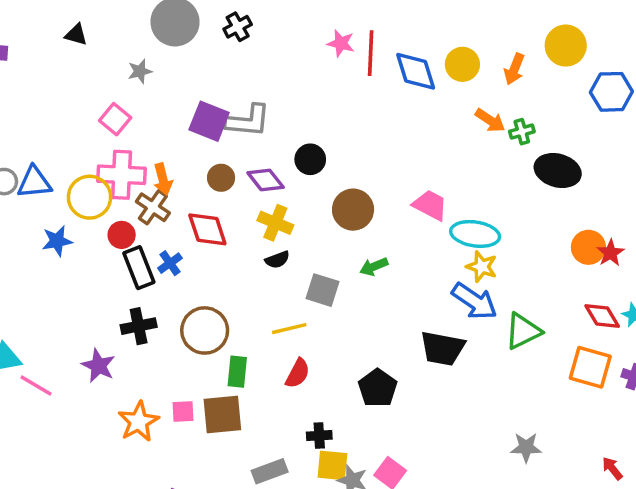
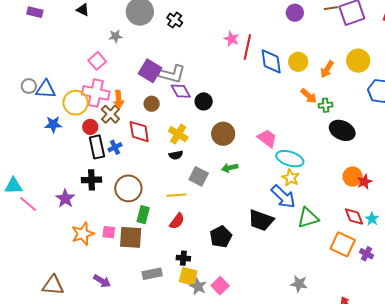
black cross: (238, 27) -> (175, 20), turned -35
purple diamond: (266, 180) -> (181, 91), moved

